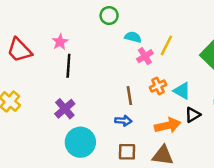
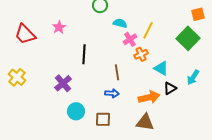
black line: (68, 66) -> (84, 54), moved
orange cross: (158, 86) -> (141, 54), moved
cyan circle: (80, 142) -> (76, 111), size x0.7
brown square: (127, 152) -> (103, 119), moved

